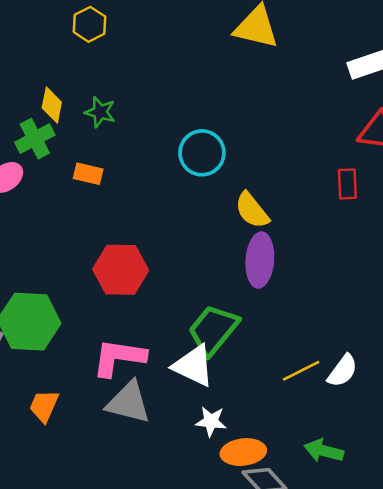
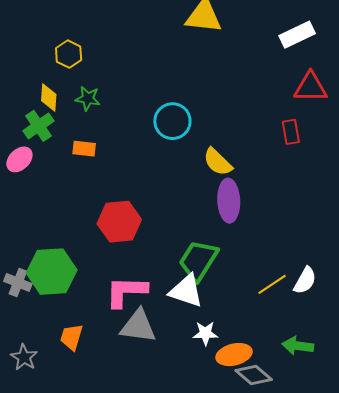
yellow hexagon: (89, 24) -> (69, 54), moved

